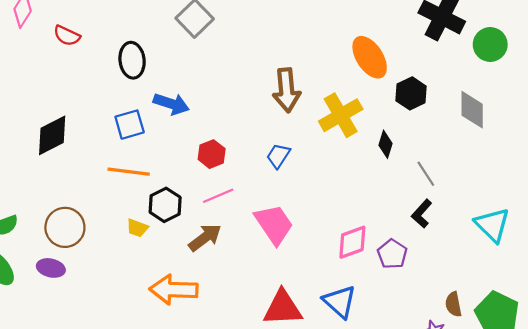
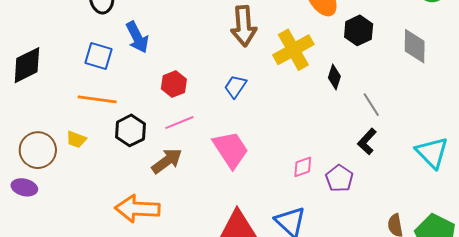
blue arrow: (171, 104) -> (137, 37), turned 44
blue square: (130, 125) -> (99, 56), turned 32
yellow trapezoid: (137, 228) -> (76, 139), moved
pink diamond: (352, 242) -> (303, 167), size x0.7

